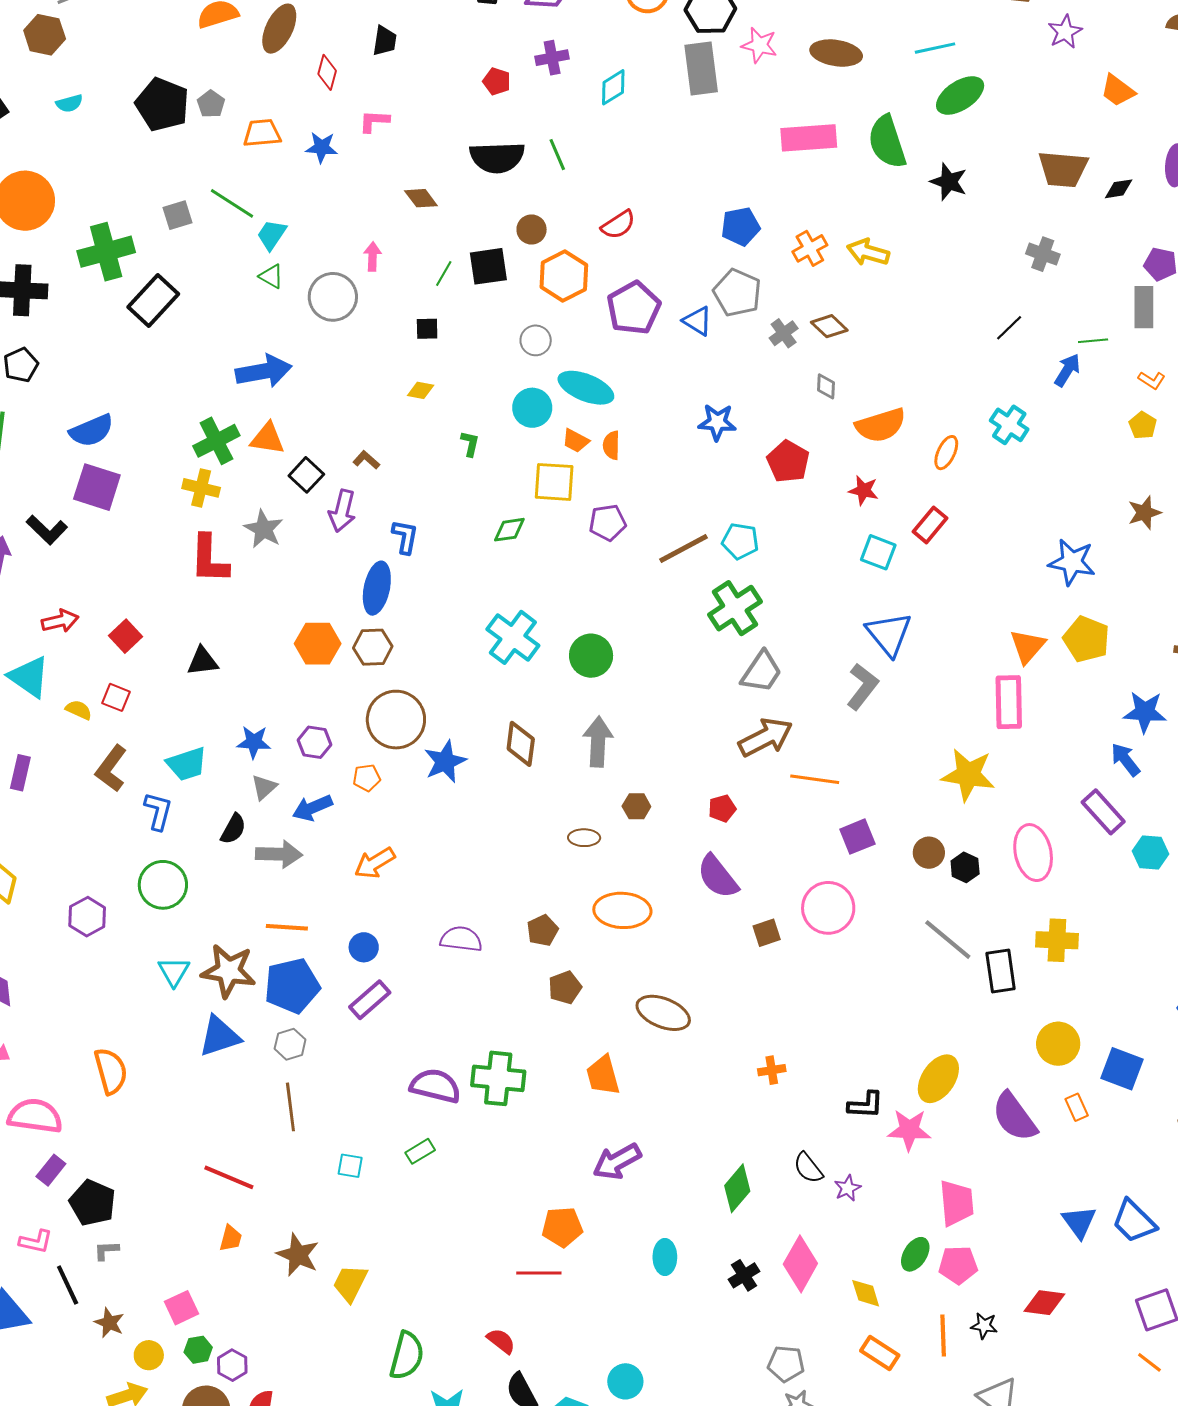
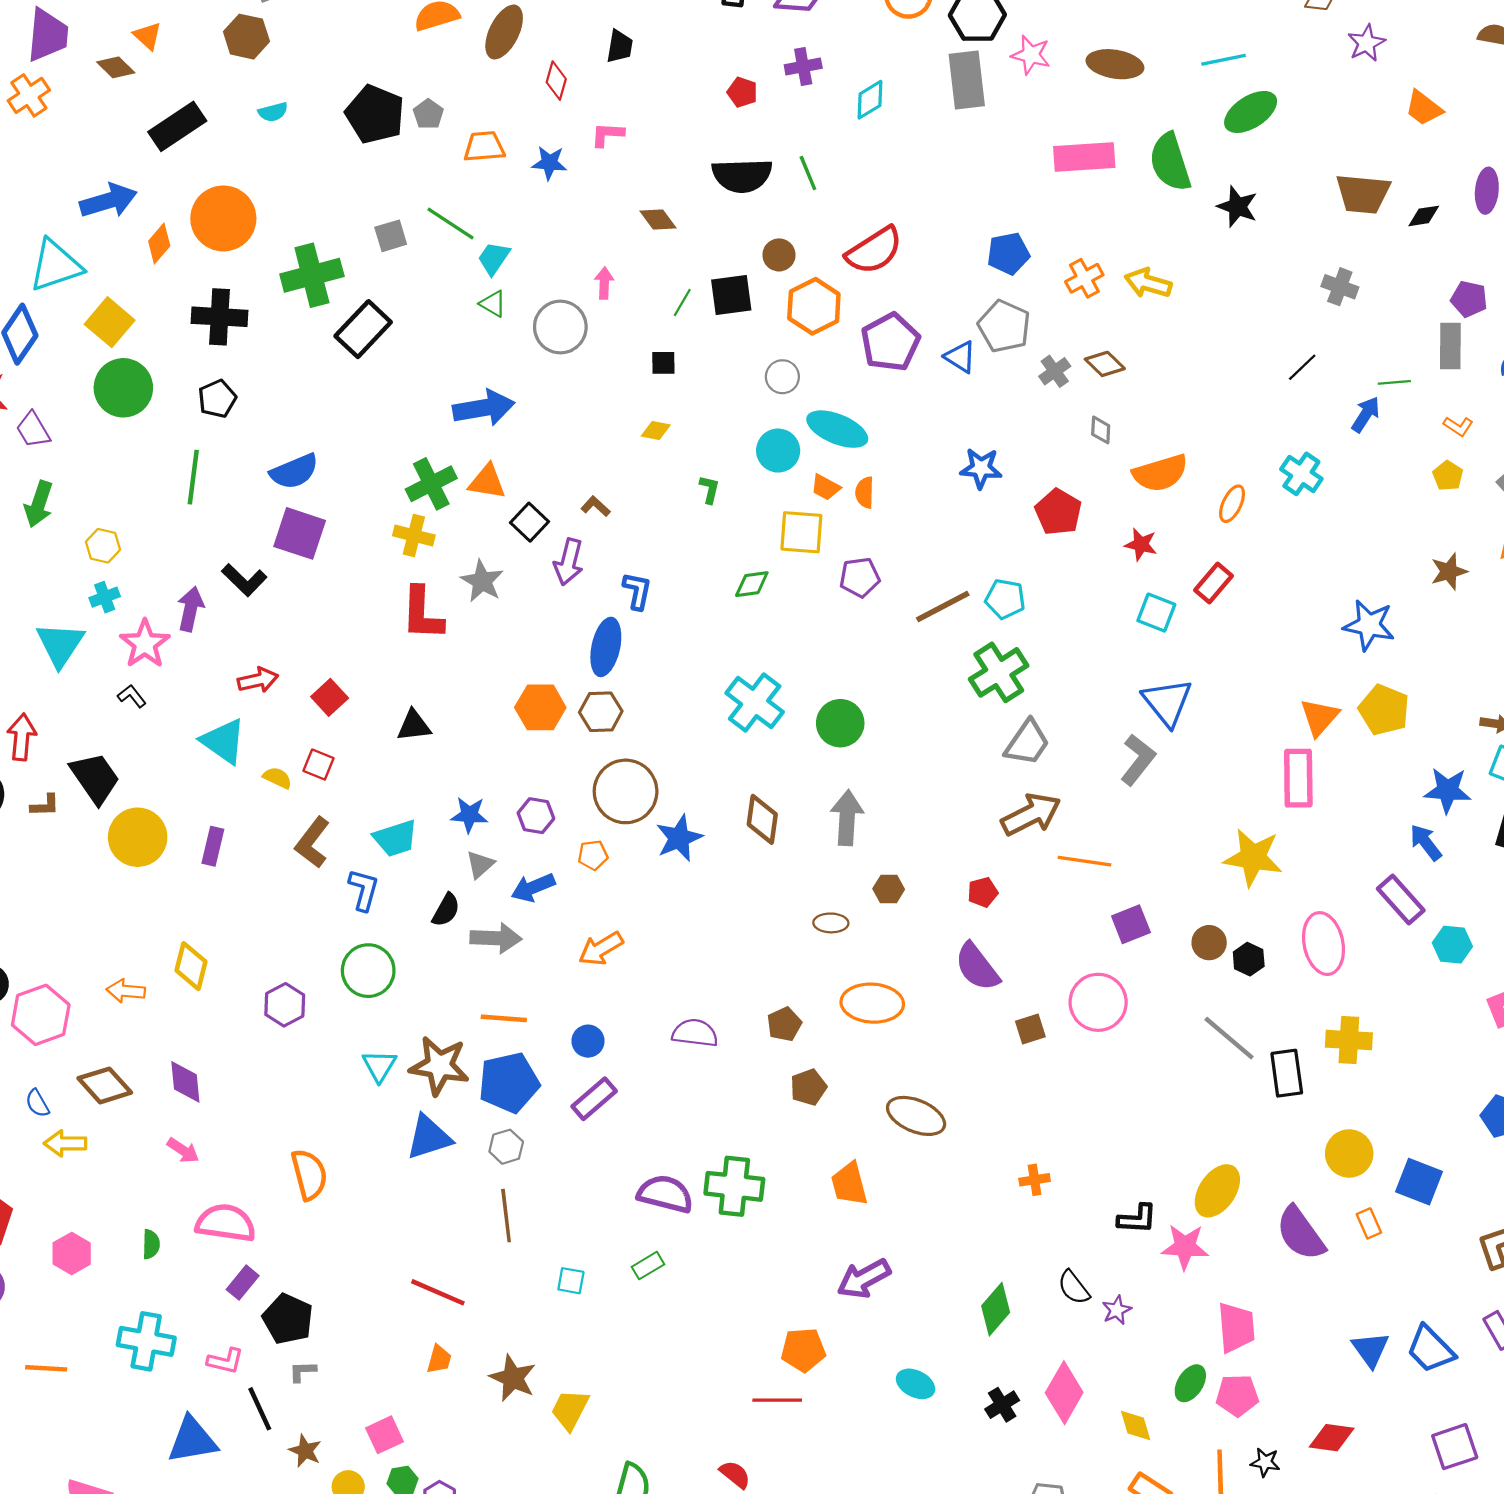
red semicircle: (618, 225) -> (874, 251), size x1.5
cyan ellipse: (665, 1257) -> (916, 1384), turned -64

